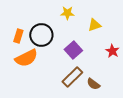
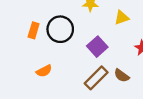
orange semicircle: (26, 58) -> (44, 71), moved, size x0.6
brown semicircle: (93, 84) -> (122, 76), moved

